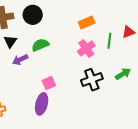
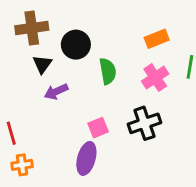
black circle: (33, 15) -> (76, 45), moved
green semicircle: (40, 45) -> (108, 71), moved, turned 102
black cross: (92, 80) -> (144, 123), moved

